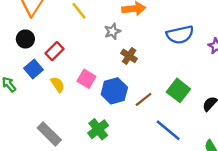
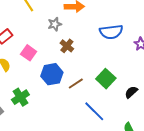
pink square: (86, 79) -> (29, 53), moved
green cross: (98, 129) -> (20, 97), moved

